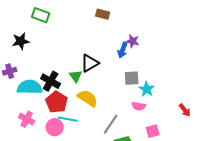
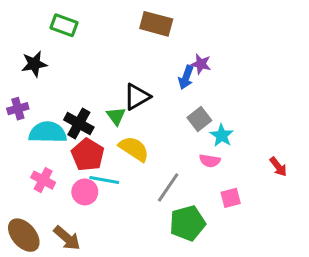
brown rectangle: (103, 14) -> (156, 24), size x1.5
gray square: (132, 78) -> (199, 119), turned -35

